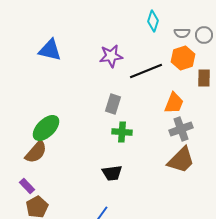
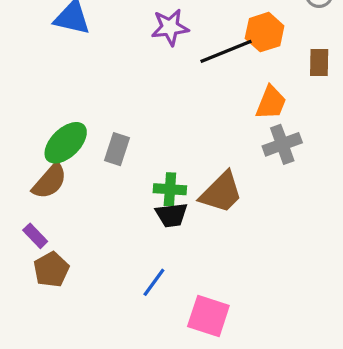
orange hexagon: (183, 58) -> (265, 32), moved
gray rectangle: (113, 104) -> (117, 149), moved
green cross: (122, 132) -> (170, 189), moved
brown trapezoid: (181, 160) -> (221, 192), moved

